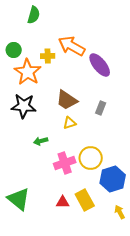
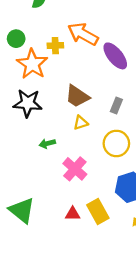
yellow circle: (91, 158) -> (116, 143), moved
pink cross: (65, 163) -> (75, 169), turned -30

